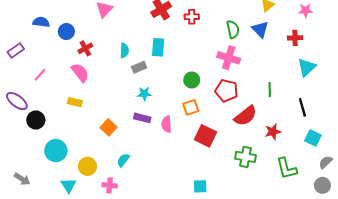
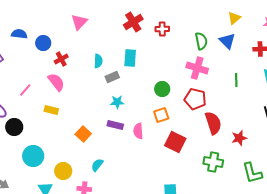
pink line: (40, 75) -> (25, 90), moved
green line: (270, 89) -> (236, 80), moved
red semicircle: (245, 116) -> (213, 123), turned -70

